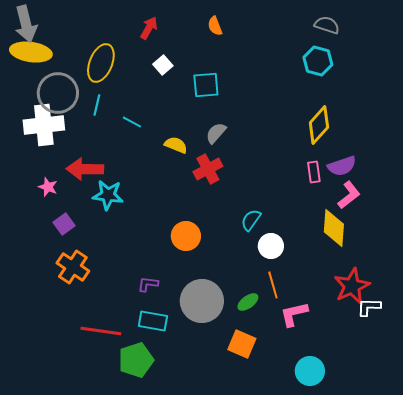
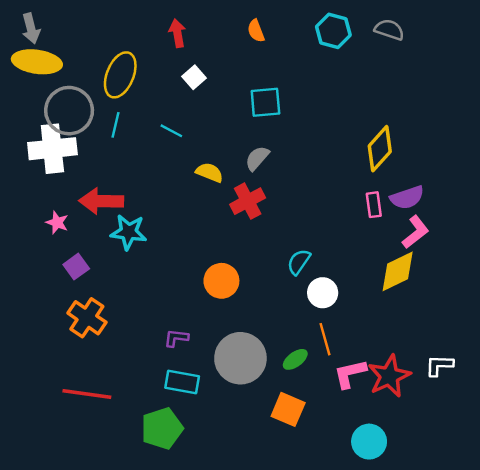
gray arrow: (26, 24) -> (31, 28), size x0.7
red arrow: (149, 28) -> (177, 33), turned -40
cyan hexagon: (318, 61) -> (333, 31), moved
cyan square: (206, 85) -> (265, 102), moved
cyan line: (132, 122) -> (171, 131), moved
yellow diamond: (334, 228) -> (398, 271), turned 60
red star: (352, 286) -> (389, 376), moved
red line: (101, 331) -> (87, 394), moved

